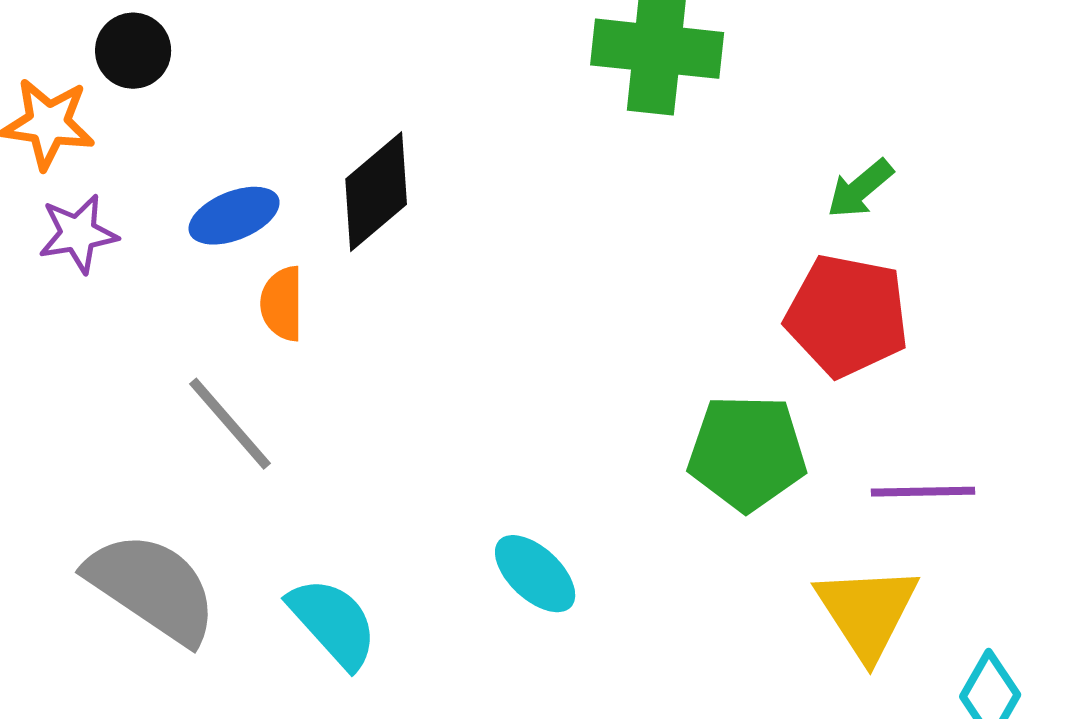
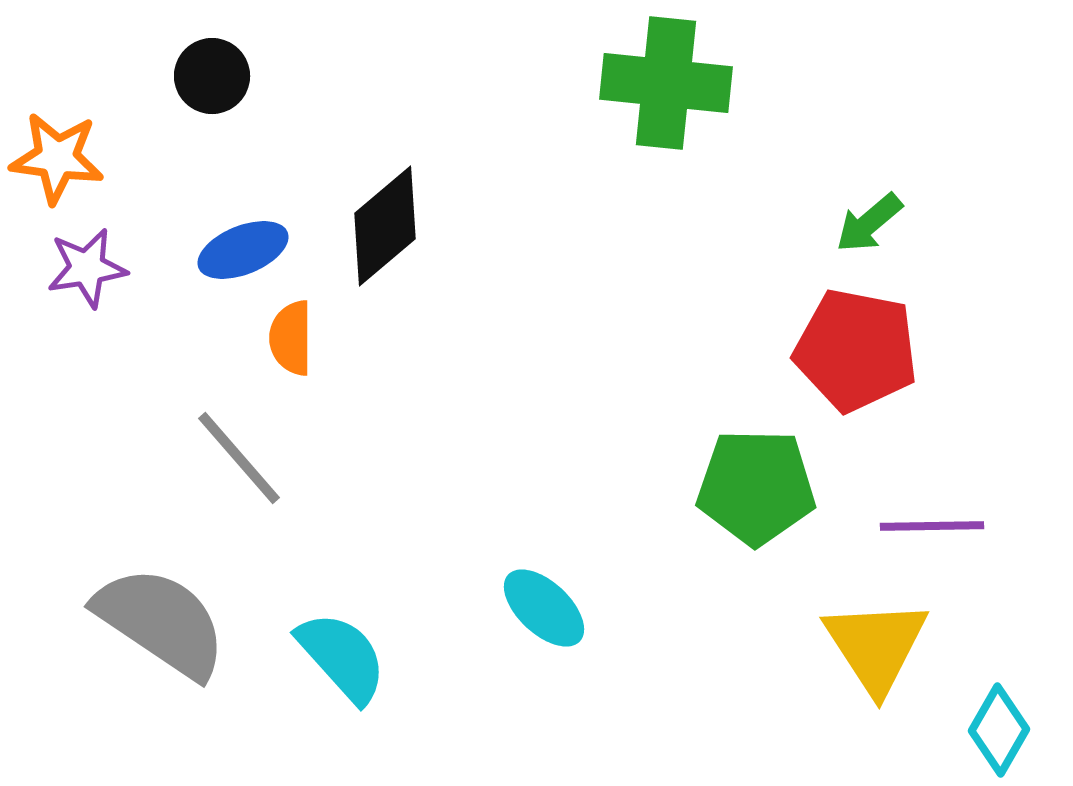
black circle: (133, 51) -> (212, 76), moved

